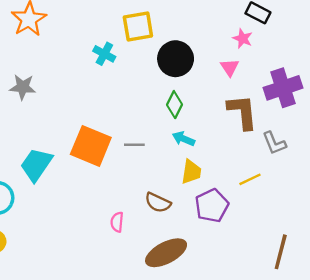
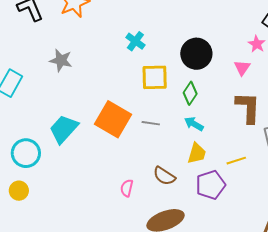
yellow square: (138, 27) -> (155, 77), moved
yellow line: (250, 179) -> (236, 161), moved

